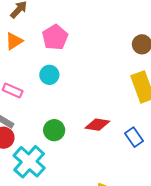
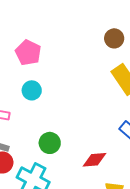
red diamond: (97, 125) -> (94, 160), moved

